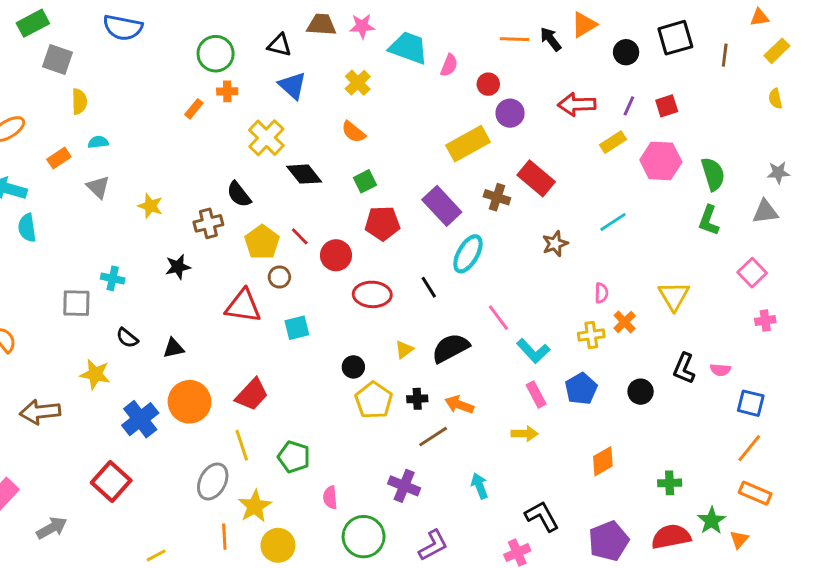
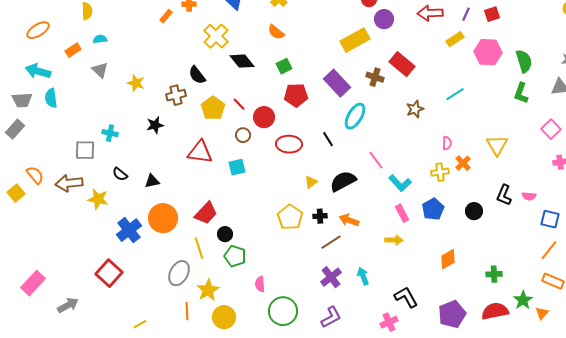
brown circle: (279, 277) -> (243, 135), moved
black circle: (353, 367) -> (225, 234), moved
brown arrow: (40, 412) -> (69, 183), moved
purple cross: (404, 486) -> (331, 277), moved, turned 30

